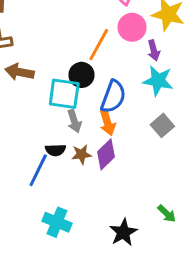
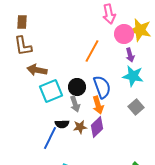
pink circle: (132, 27) -> (124, 34), moved
black circle: (82, 75) -> (77, 87), moved
cyan square: (64, 94) -> (51, 91), moved, turned -30
blue semicircle: (113, 97) -> (102, 87), turned -40

